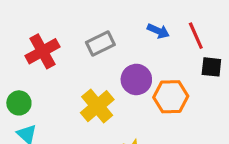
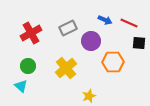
red line: (196, 36) -> (129, 23), turned -42
purple circle: (136, 79) -> (91, 41), moved
green circle: (19, 103) -> (28, 66), moved

